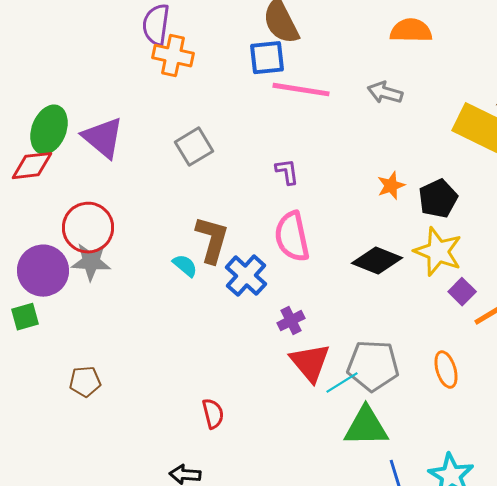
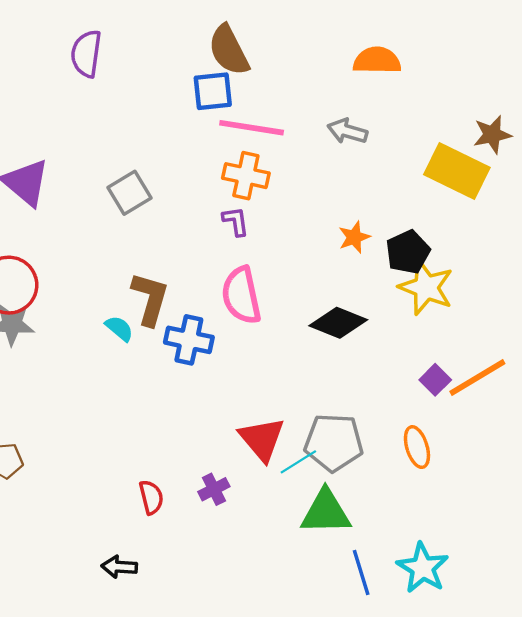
orange cross: (173, 56) -> (246, 176), moved
yellow star: (438, 252) -> (426, 287), moved
blue cross: (246, 276) -> (189, 340), turned -30
purple square: (462, 292) -> (435, 380), moved
purple cross: (291, 321) -> (214, 489), moved

